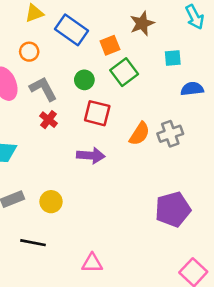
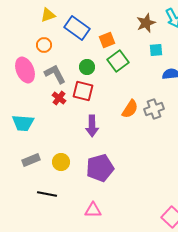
brown star: (142, 23) -> (146, 23), moved
red square: (97, 113) -> (83, 91), moved
purple arrow: (91, 156) -> (92, 126), turned 85
purple pentagon: (173, 209) -> (100, 168), moved

